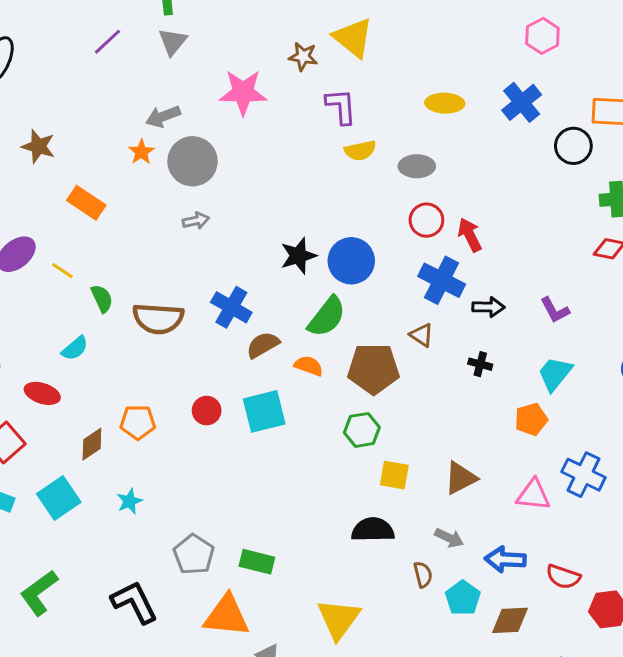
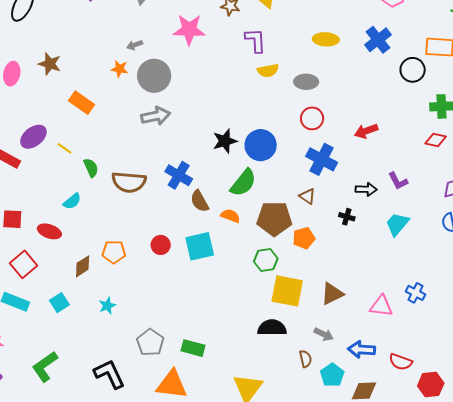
gray arrow: (163, 116) -> (135, 45), size x0.7
orange star: (141, 152) -> (120, 69), turned -30
gray arrow: (196, 221) -> (156, 116), size x1.6
red arrow: (470, 235) -> (366, 131), moved, turned -85
black arrow: (488, 307) -> (366, 189), moved
brown semicircle: (263, 345) -> (200, 201), turned -90
orange pentagon: (531, 419) -> (304, 238), moved
yellow square: (394, 475) -> (287, 291), size x1.6
blue cross: (583, 475) -> (416, 293), size x0.7
cyan square: (59, 498) -> (59, 303), size x0.7

